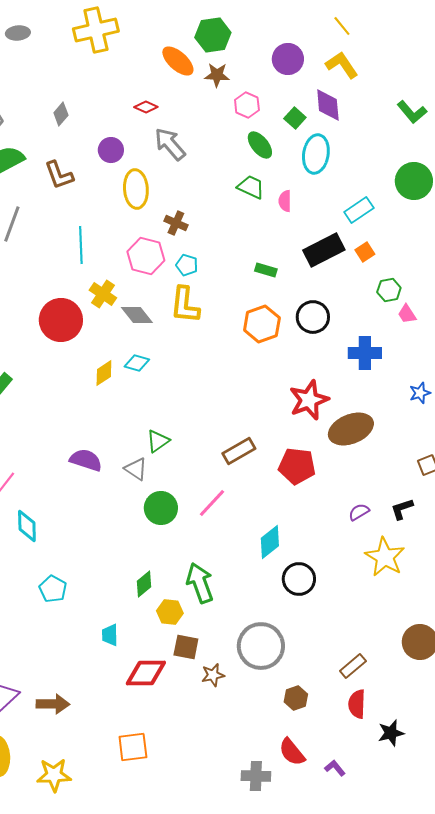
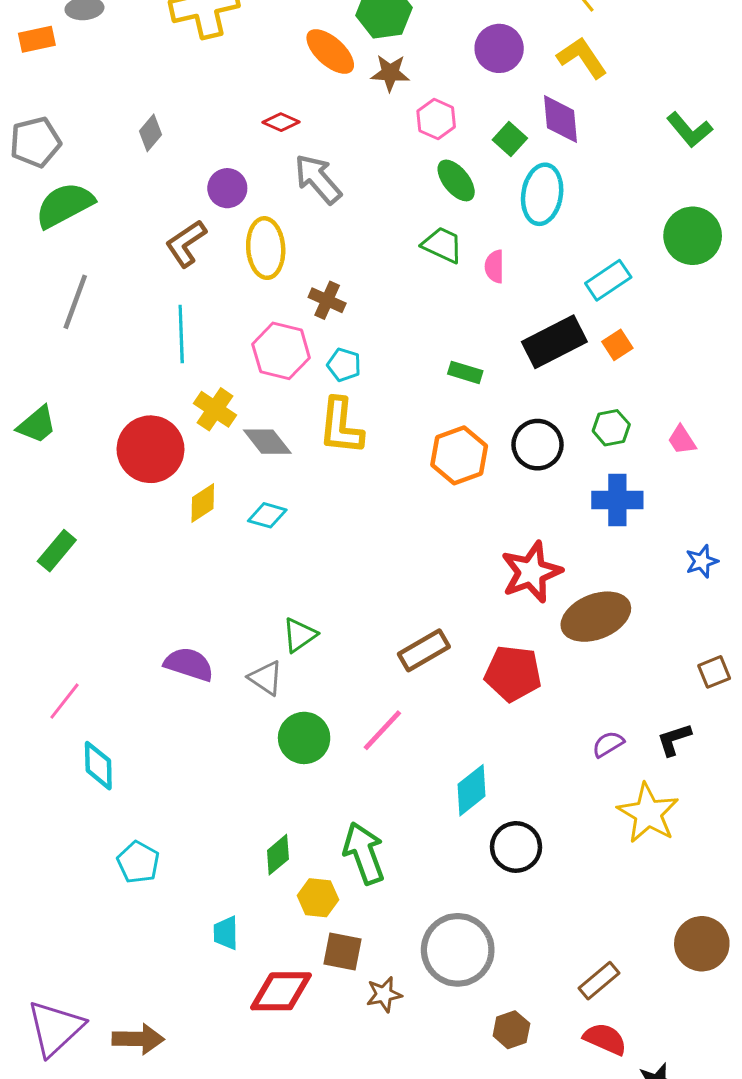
brown L-shape: (59, 175) -> (186, 243), moved, turned 76
green hexagon: (389, 290) -> (611, 428), moved
yellow diamond: (104, 373) -> (203, 503), moved
red semicircle: (357, 704) -> (605, 1039), turned 112

